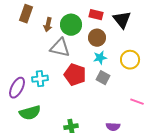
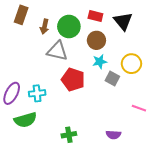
gray square: (103, 78) -> (112, 78), moved
cyan cross: (40, 79) -> (37, 93), moved

